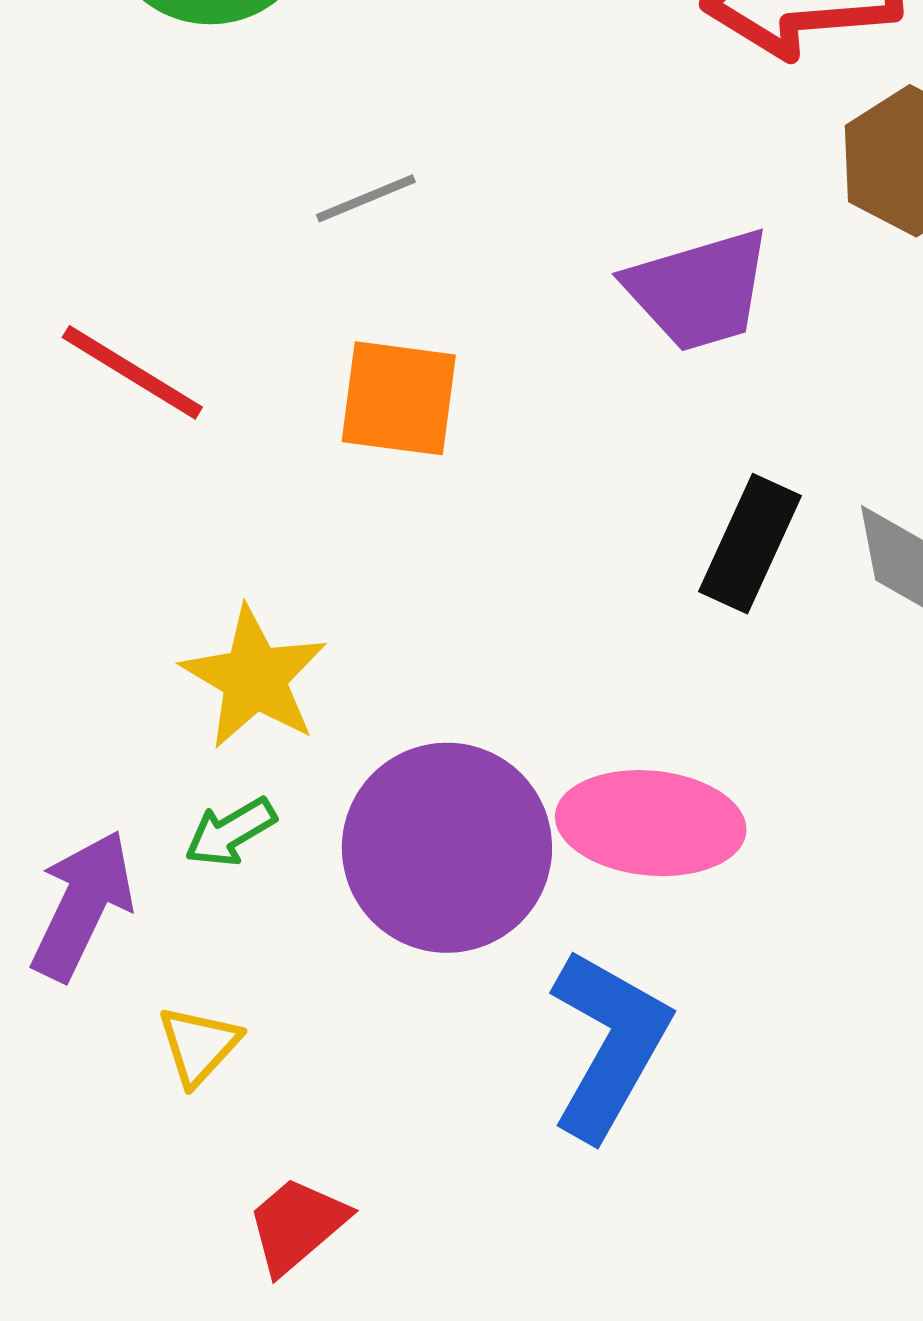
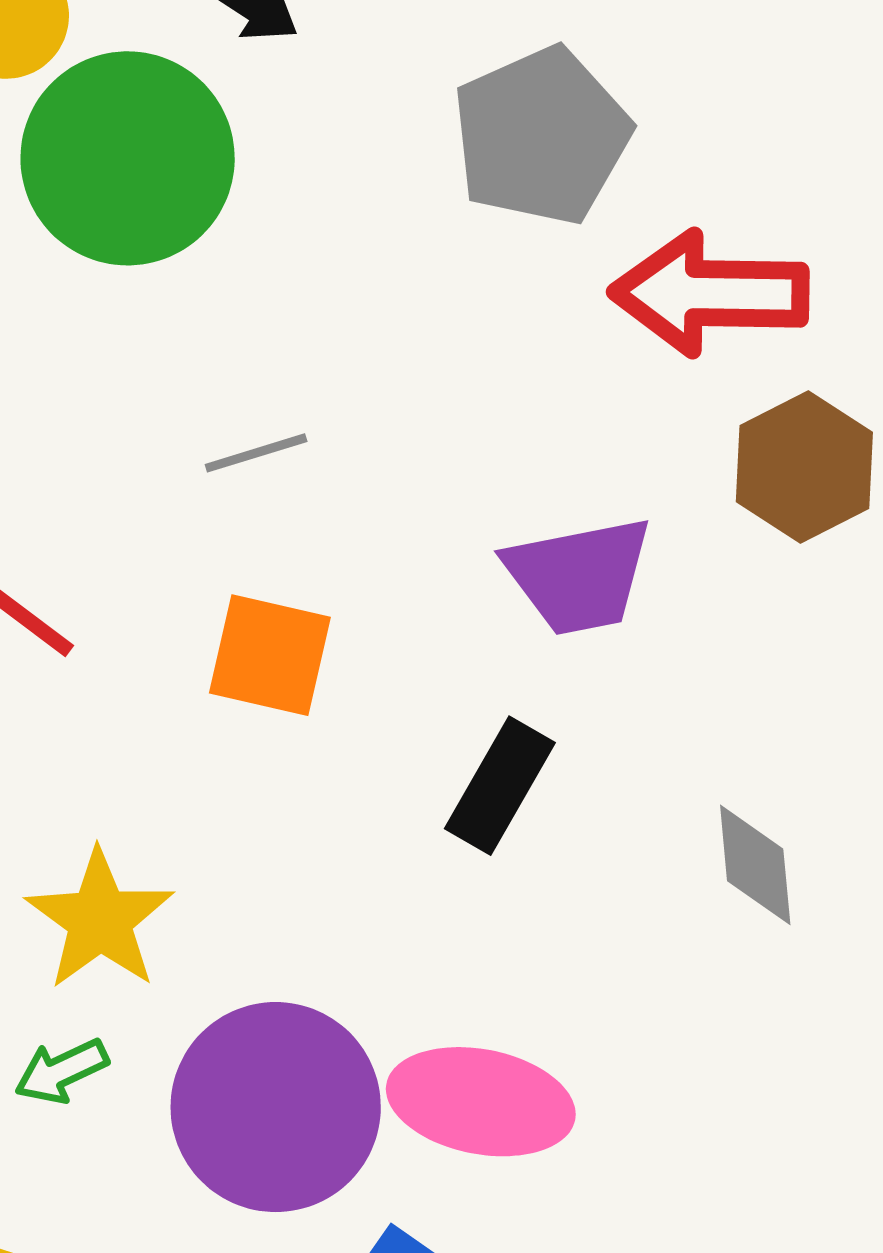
black rectangle: (750, 544) -> (500, 786), moved

